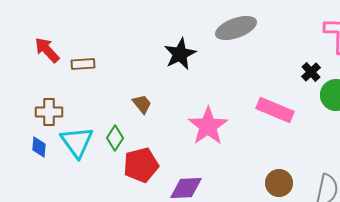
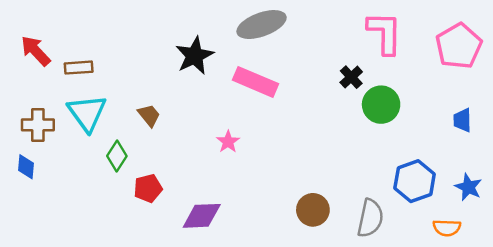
pink rectangle: (275, 110) -> (256, 82), moved
pink star: (208, 126) -> (228, 142), size x0.5
cyan triangle: (77, 142) -> (87, 113), moved
red pentagon: (141, 165) -> (148, 188), size x0.7

